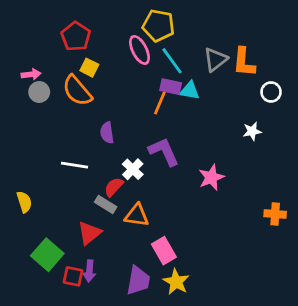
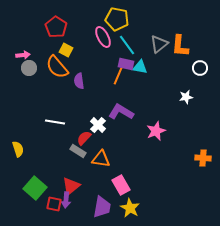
purple semicircle: (107, 133) -> (79, 81), moved
purple L-shape: (164, 152) -> (121, 112), turned -35
red triangle: (89, 233) -> (71, 186), moved

